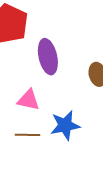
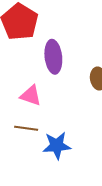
blue star: (65, 125) -> (57, 146), moved

